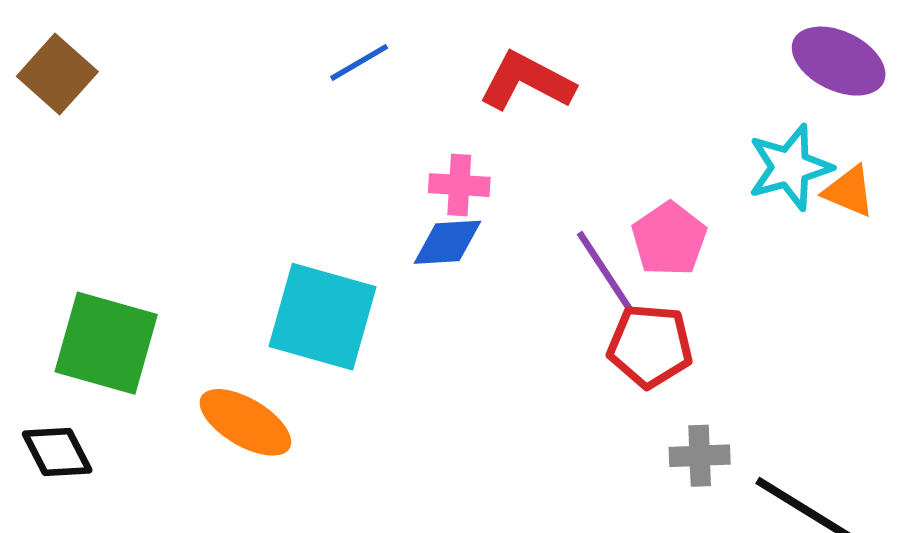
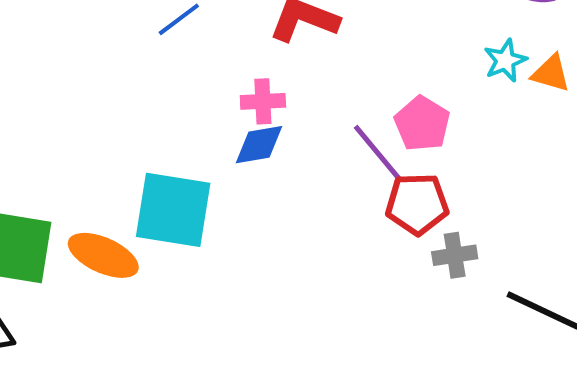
cyan star: (790, 167) -> (505, 61), size x0.7
orange ellipse: (245, 422) -> (103, 255), moved
gray cross: (700, 456) -> (455, 255), moved

